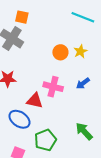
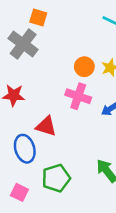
pink cross: (53, 87) -> (78, 96), moved
blue ellipse: (19, 119) -> (25, 149), turned 35

